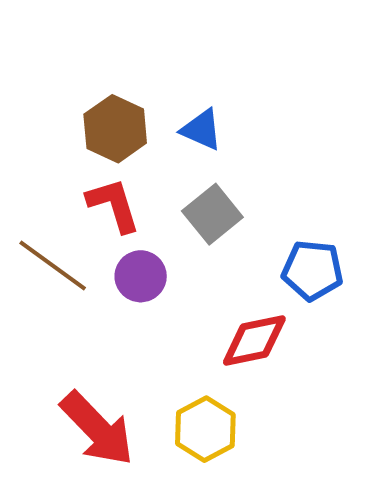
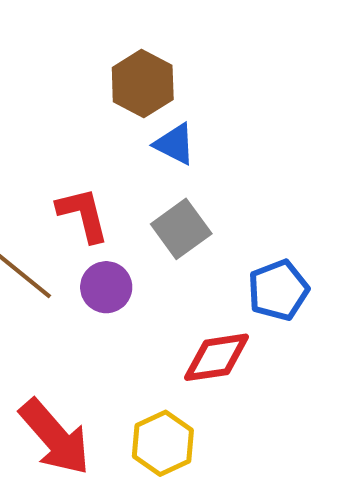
brown hexagon: (115, 129) -> (143, 84), moved
blue pentagon: (313, 270) -> (278, 290), turned -30

